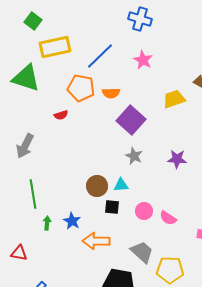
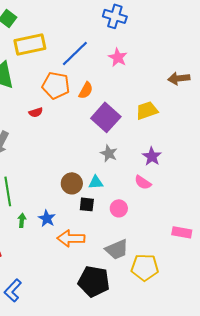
orange semicircle: (111, 93) -> (86, 90), turned -60
yellow trapezoid: (174, 99) -> (147, 110), moved
purple star: (177, 159) -> (152, 156), turned 30
pink semicircle: (168, 218) -> (143, 182), moved
gray trapezoid: (142, 252) -> (117, 249), turned 115

